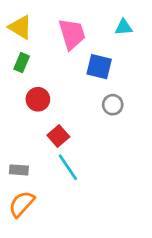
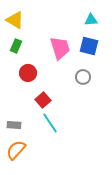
pink trapezoid: (72, 34) -> (60, 48), moved
blue square: (99, 67) -> (89, 46), moved

